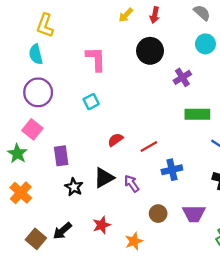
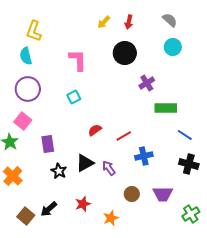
purple cross: (182, 77) -> (147, 83), moved

